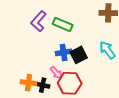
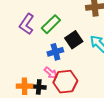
green rectangle: (63, 24) -> (51, 24), turned -60
black square: (79, 55) -> (74, 40), moved

